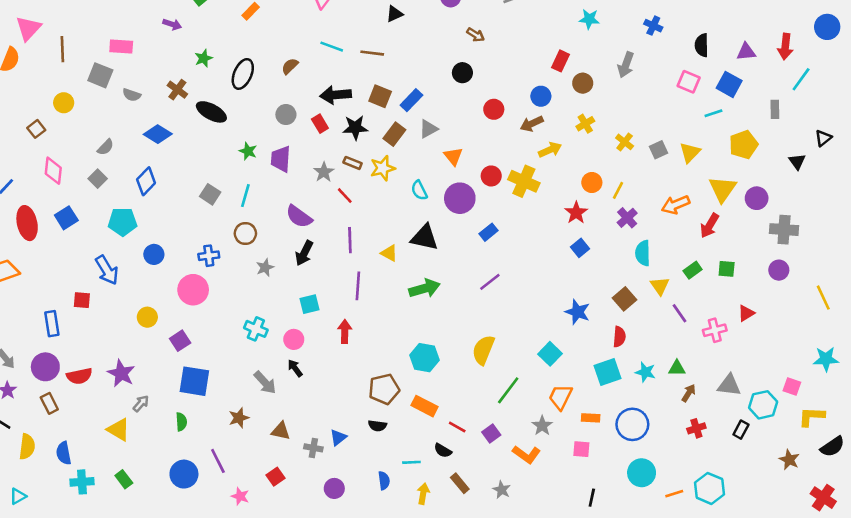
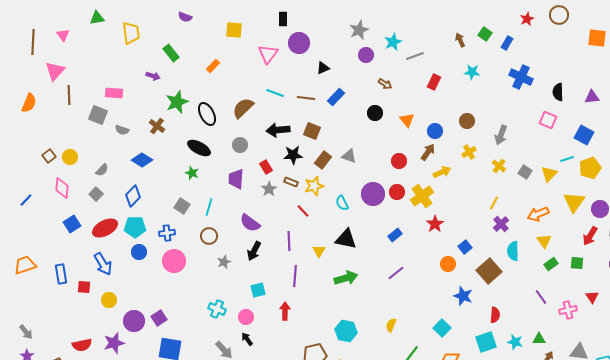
blue cross: (653, 26) -> (521, 77), size x1.6
pink triangle: (28, 28) -> (55, 71), moved
green star: (204, 58) -> (177, 102), size x1.6
red rectangle: (560, 61) -> (434, 82), moved
gray arrow: (626, 65) -> (501, 135), moved
brown semicircle: (290, 66) -> (243, 108), size x1.6
black ellipse: (243, 74) -> (207, 114), turned -50
blue square: (729, 84) -> (584, 135), moved
blue rectangle: (411, 100) -> (336, 97), moved
yellow circle: (64, 103) -> (70, 157), moved
red circle: (494, 109) -> (399, 161), moved
black ellipse: (211, 112) -> (199, 148), moved
cyan line: (713, 113) -> (567, 159), moved
red rectangle: (320, 124) -> (266, 167), moved
brown arrow: (532, 124) -> (428, 152), turned 150
gray triangle: (428, 129) -> (349, 156), turned 49
gray square: (659, 150) -> (525, 172), turned -32
green star: (248, 151) -> (192, 173), moved
orange triangle: (453, 156) -> (407, 120), moved
yellow cross: (524, 181) -> (422, 196), turned 30
orange circle: (592, 183) -> (448, 264), moved
red line: (345, 196) -> (303, 211), moved
purple circle: (460, 198) -> (373, 194), moved
red star: (576, 213) -> (435, 224), moved
cyan pentagon: (122, 222) -> (135, 227), moved
red ellipse: (27, 223) -> (105, 228), moved, turned 75
red arrow: (710, 226) -> (590, 236), moved
yellow triangle: (389, 253) -> (319, 251), turned 32
blue cross: (209, 256) -> (167, 233), moved
yellow triangle: (660, 286) -> (544, 241), moved
pink circle: (193, 290) -> (174, 261), moved
brown square: (625, 299) -> (489, 271), moved, size x1.4
red triangle: (746, 313) -> (592, 297), turned -32
yellow circle: (147, 317) -> (109, 300), moved
blue rectangle: (52, 324) -> (61, 274), moved
yellow semicircle: (483, 350) -> (391, 325), size x0.6
purple circle: (45, 367) -> (134, 321), moved
purple star: (121, 373) -> (114, 343), turned 30

